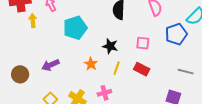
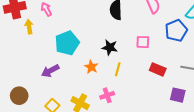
cyan pentagon: (75, 28) -> (67, 43), moved
red rectangle: (142, 69) -> (158, 69), moved
brown circle: (20, 74) -> (19, 96), moved

